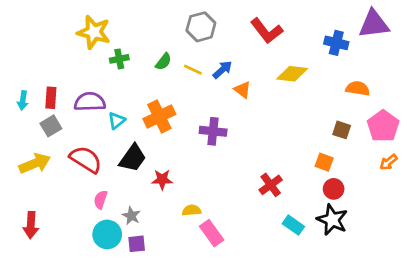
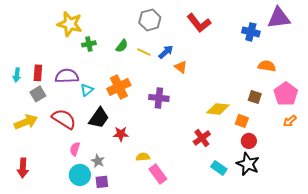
yellow diamond: (292, 74) -> (218, 109), moved

